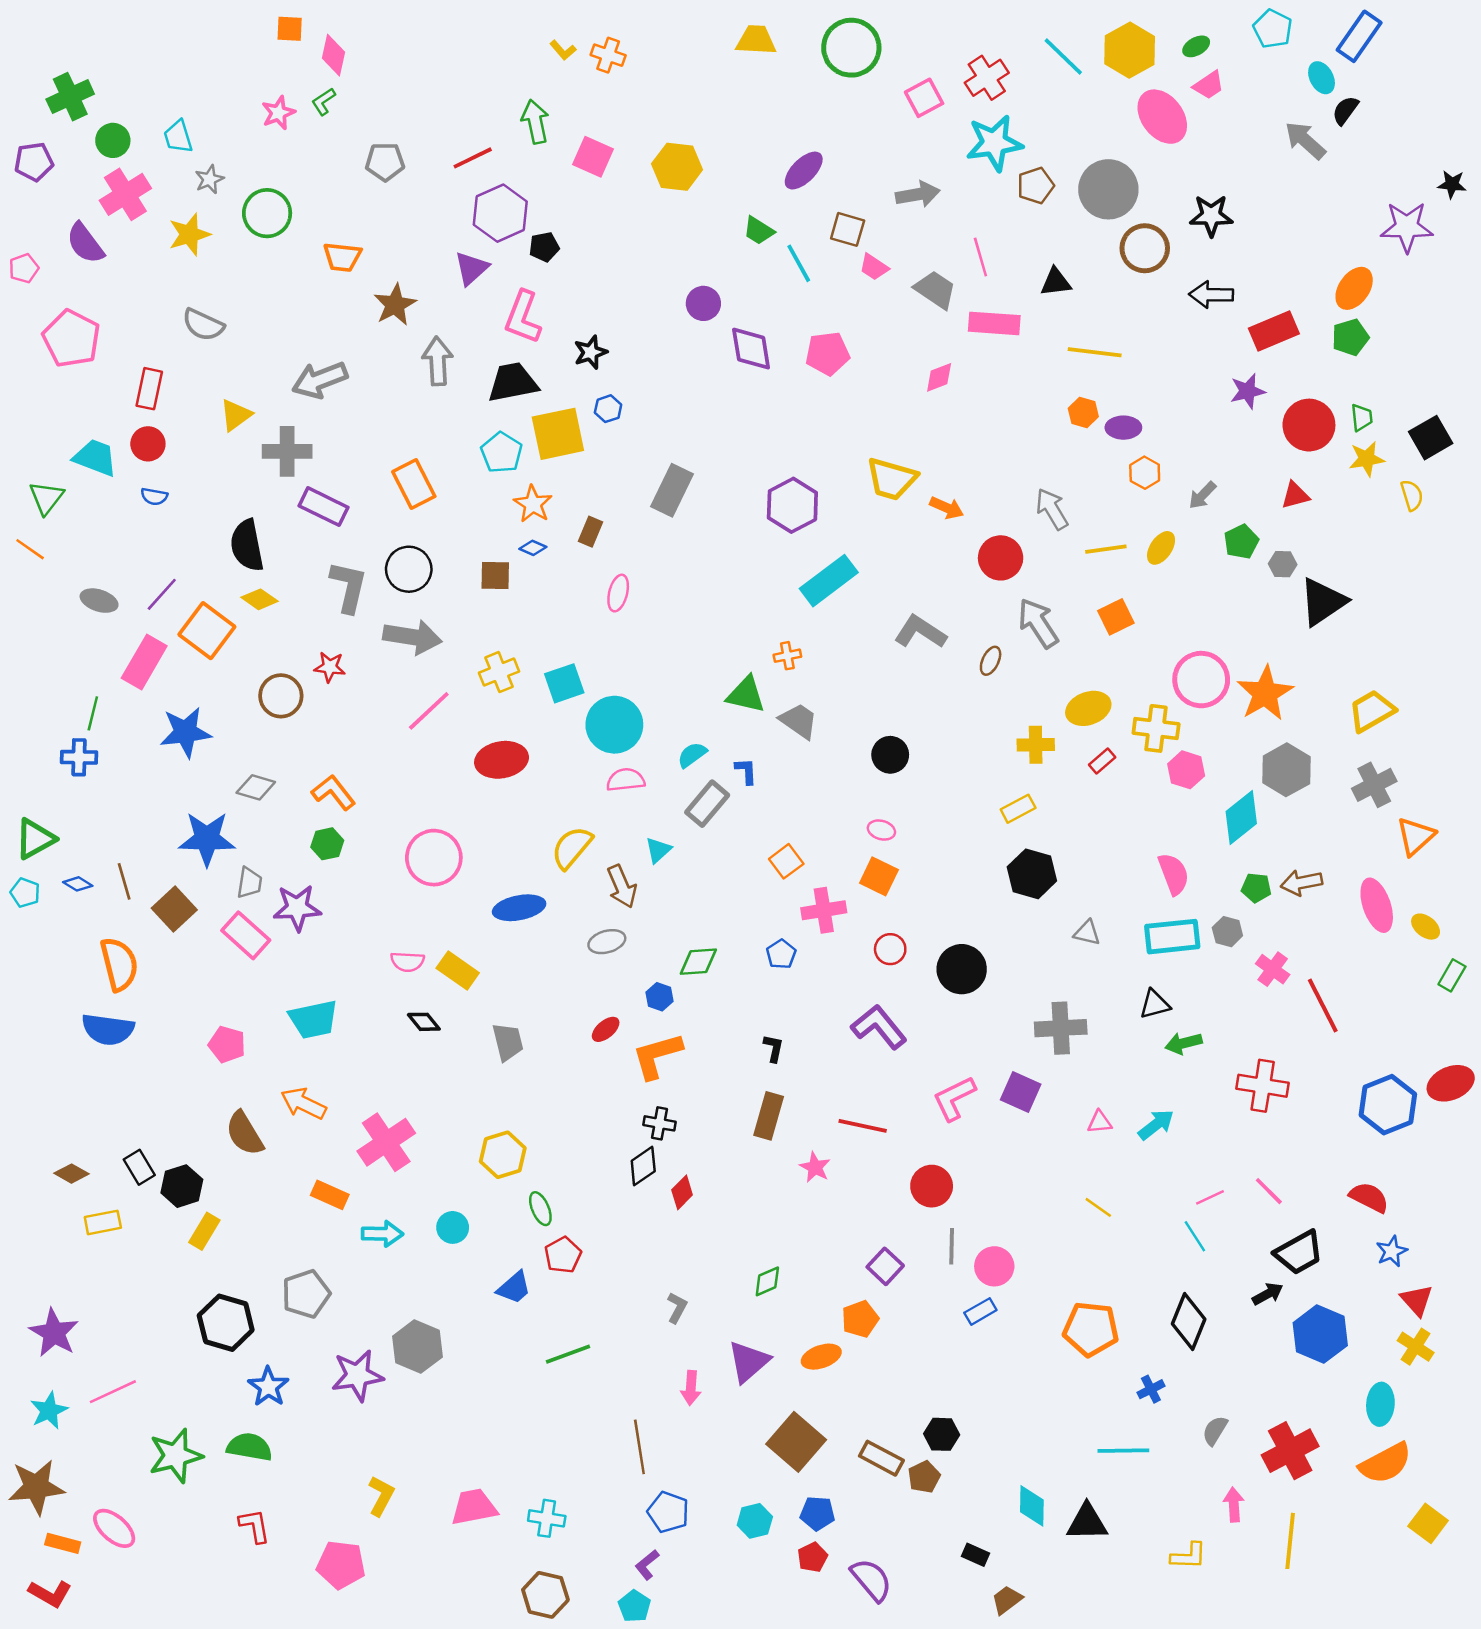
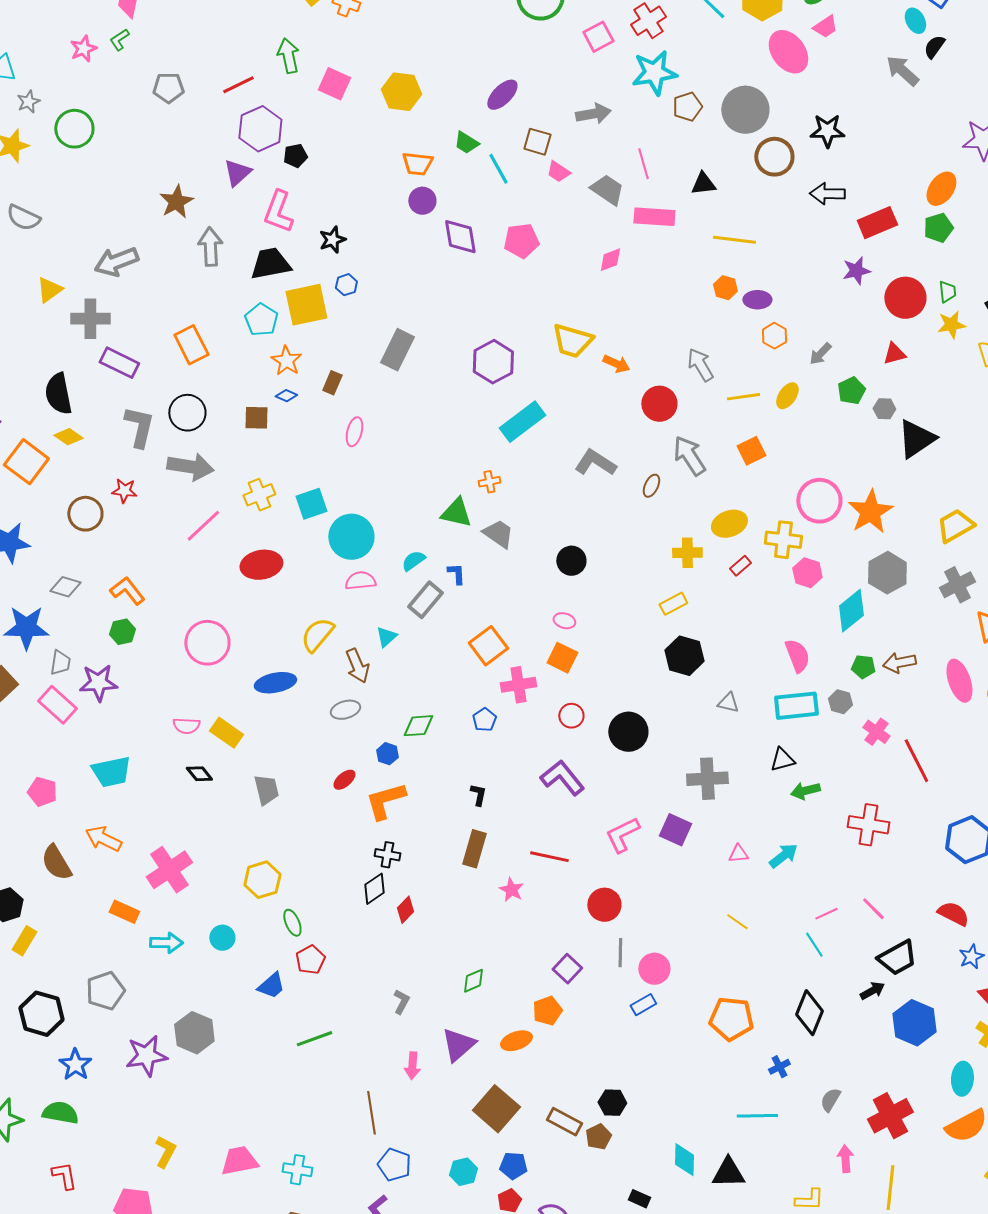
orange trapezoid: (342, 257) -> (417, 164), moved
orange square: (786, 861) -> (488, 646), size x1.4

